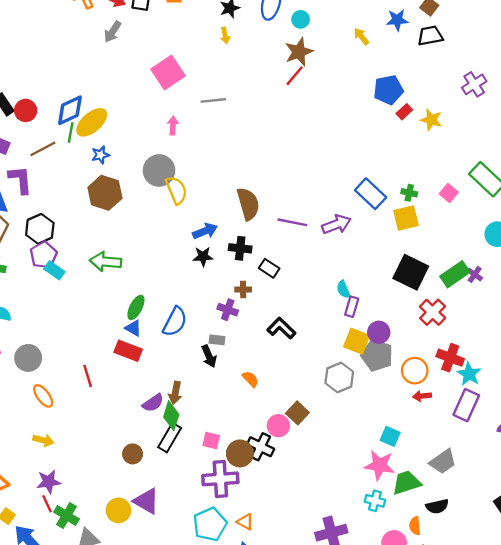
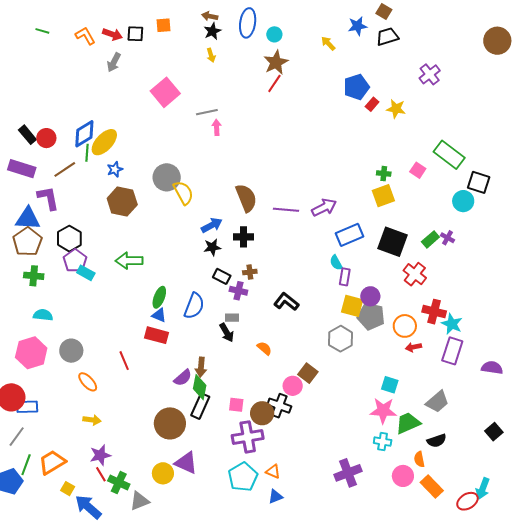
pink arrow: (173, 126) -> (217, 127), moved
blue rectangle: (371, 194) -> (350, 235), moved, turned -60
black rectangle: (269, 268) -> (222, 276), moved
green rectangle: (455, 274) -> (430, 239), size x0.7
brown circle: (133, 454) -> (170, 423), size x1.8

